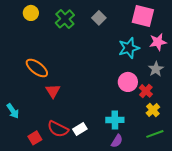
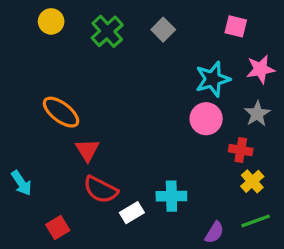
pink square: (143, 16) -> (236, 26), size x0.6
pink circle: (128, 82) -> (206, 119), moved
red cross: (146, 91) -> (241, 150), turned -32
cyan cross: (115, 120) -> (171, 196), moved
red semicircle: (58, 129) -> (101, 190), moved
purple semicircle: (117, 141) -> (214, 232), moved

